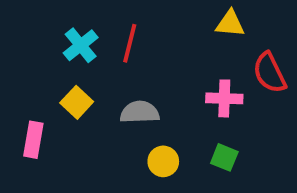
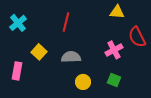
cyan cross: (81, 45) -> (18, 23), moved
pink cross: (224, 98) -> (114, 50), turned -30

